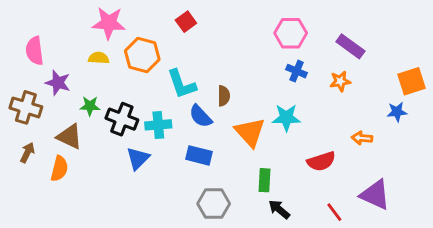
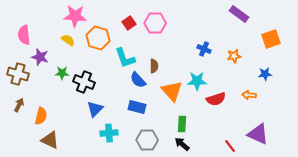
red square: (186, 22) -> (129, 23), moved
pink hexagon: (291, 33) -> (155, 23), moved
purple rectangle: (350, 46) -> (239, 14), moved
yellow semicircle: (99, 58) -> (68, 40), turned 32
orange square: (412, 81) -> (271, 39), moved
blue star: (397, 112) -> (265, 74), moved
cyan cross: (158, 125) -> (109, 133), moved
brown triangle: (70, 137) -> (50, 140), moved
red semicircle: (321, 161) -> (216, 99), moved
black arrow: (279, 209) -> (182, 144), moved

